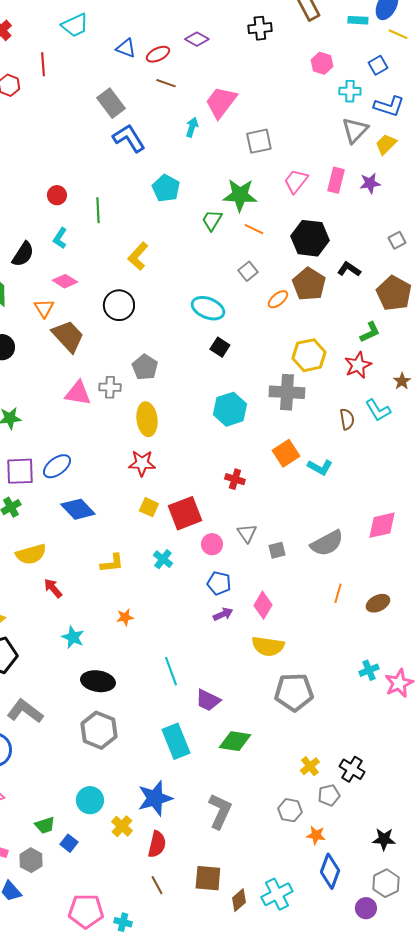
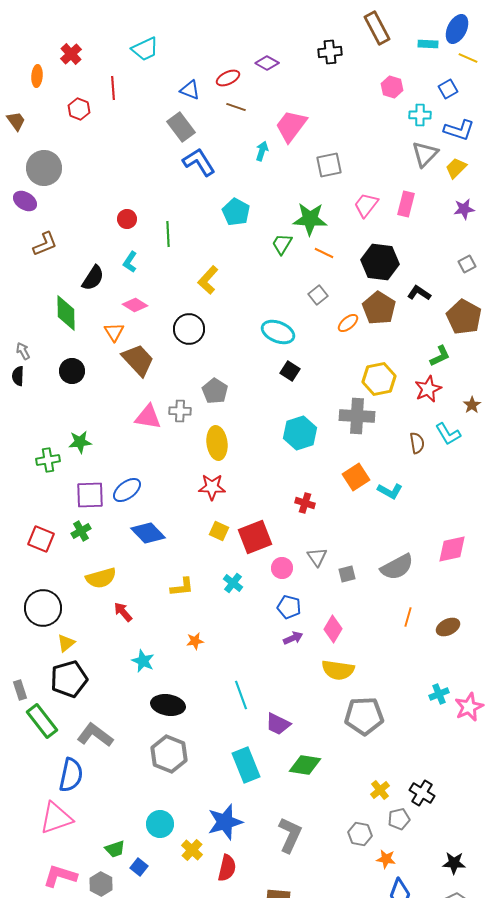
blue triangle: (126, 48) -> (190, 90), moved
purple star: (370, 183) -> (464, 209), moved

